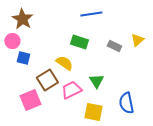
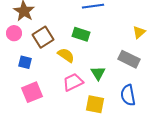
gray rectangle: (114, 46) -> (129, 59), moved, size x1.5
blue square: (23, 58) -> (25, 62), moved
brown square: (47, 80) -> (43, 37), moved

